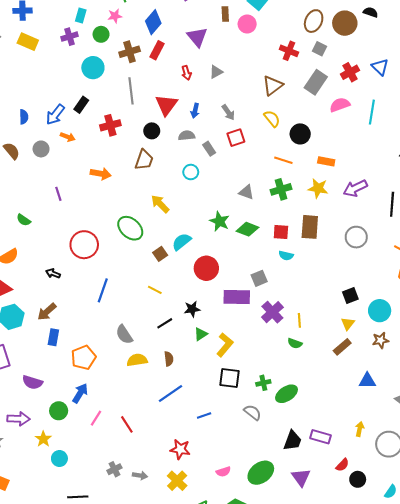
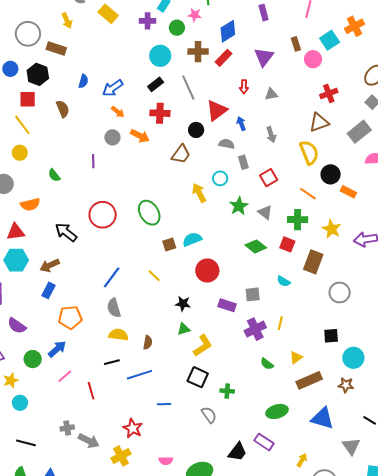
brown rectangle: (225, 14) -> (296, 44), turned -32
red cross: (289, 51) -> (329, 94), moved, turned 30
gray line: (131, 91) -> (188, 88), turned -35
black rectangle: (81, 105) -> (156, 84), moved
blue arrow: (195, 111) -> (241, 124), turned 128
yellow semicircle: (272, 119) -> (309, 152), size x1.4
red square: (236, 138) -> (269, 178), moved, turned -30
gray circle: (41, 149) -> (112, 137), moved
orange rectangle: (326, 161) -> (348, 192), moved
orange arrow: (101, 174) -> (140, 136), moved
yellow arrow: (160, 204) -> (199, 193), moved
green star: (219, 221) -> (239, 206), moved
red square: (281, 232) -> (287, 244), moved
gray circle: (356, 237) -> (340, 292), moved
black arrow: (53, 273) -> (66, 232), size x1.6
blue line: (103, 290) -> (112, 277), moved
purple rectangle: (237, 297) -> (227, 305), size x0.7
yellow line: (299, 320) -> (280, 323), moved
black line: (165, 323) -> (112, 362), moved
yellow triangle: (348, 324) -> (296, 357), moved
brown rectangle: (342, 347) -> (309, 380), size x1.4
blue triangle: (367, 381) -> (322, 418), size x1.4
green ellipse: (287, 394) -> (277, 411), moved
purple rectangle: (321, 437) -> (264, 442), moved
gray arrow: (140, 475) -> (89, 441), size x1.5

